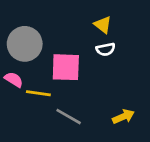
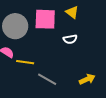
white semicircle: (106, 49) -> (70, 39), moved
pink square: (66, 67) -> (45, 19), moved

